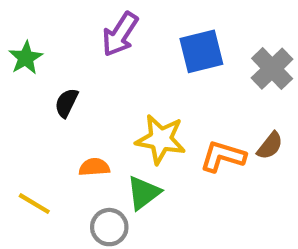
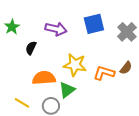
purple arrow: (120, 34) -> (56, 29), moved, turned -110
orange semicircle: (94, 167) -> (44, 78), size x1.6
yellow line: (34, 204) -> (22, 103), moved

